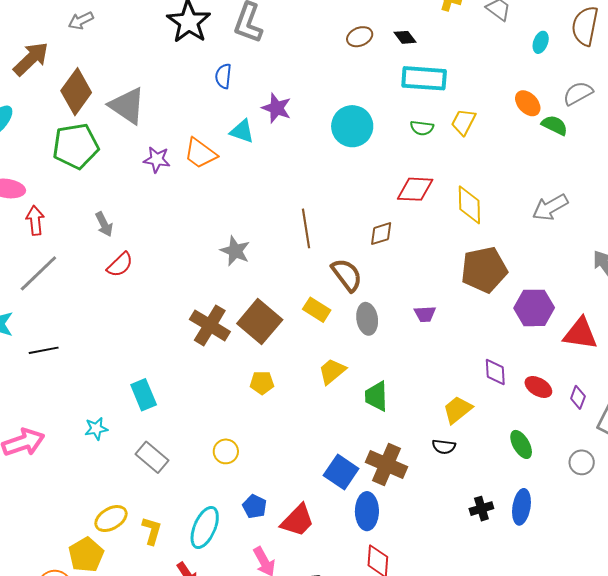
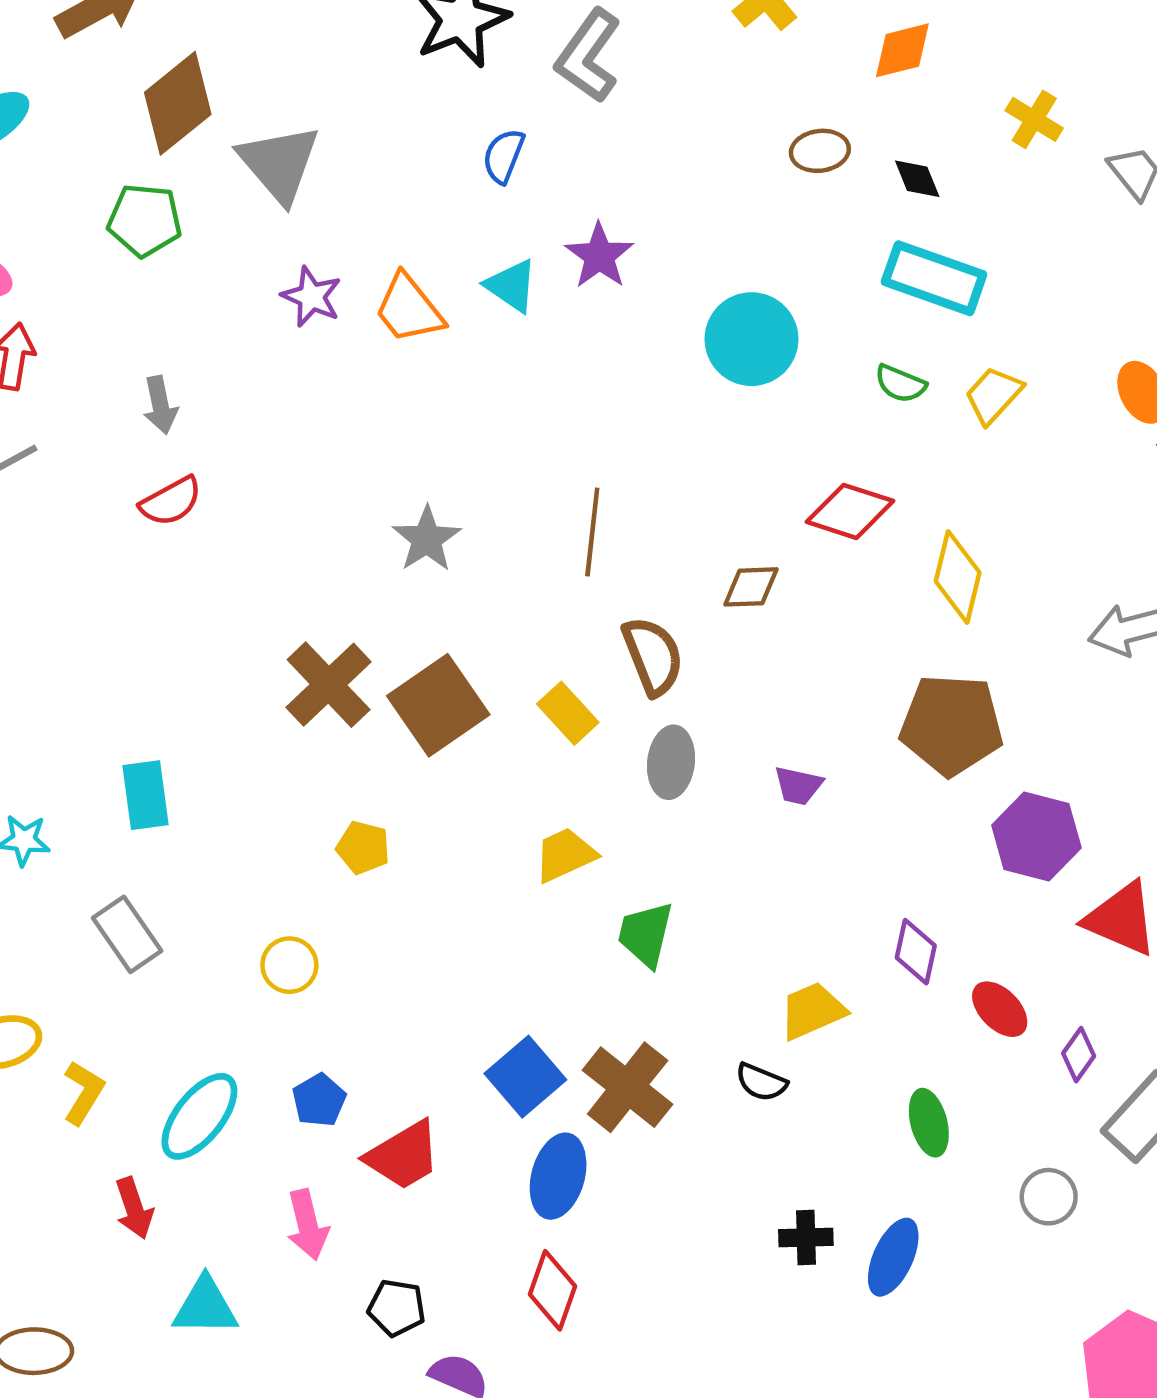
green pentagon: (76, 146) -> (145, 220), size x0.7
yellow pentagon: (262, 383) -> (363, 848), moved

